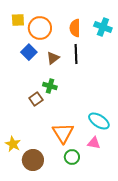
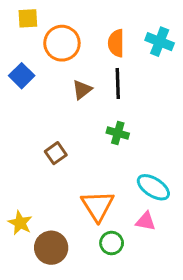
yellow square: (18, 20) -> (28, 18), moved
blue square: (29, 52) -> (22, 76), moved
green cross: (50, 86) -> (118, 133), moved

